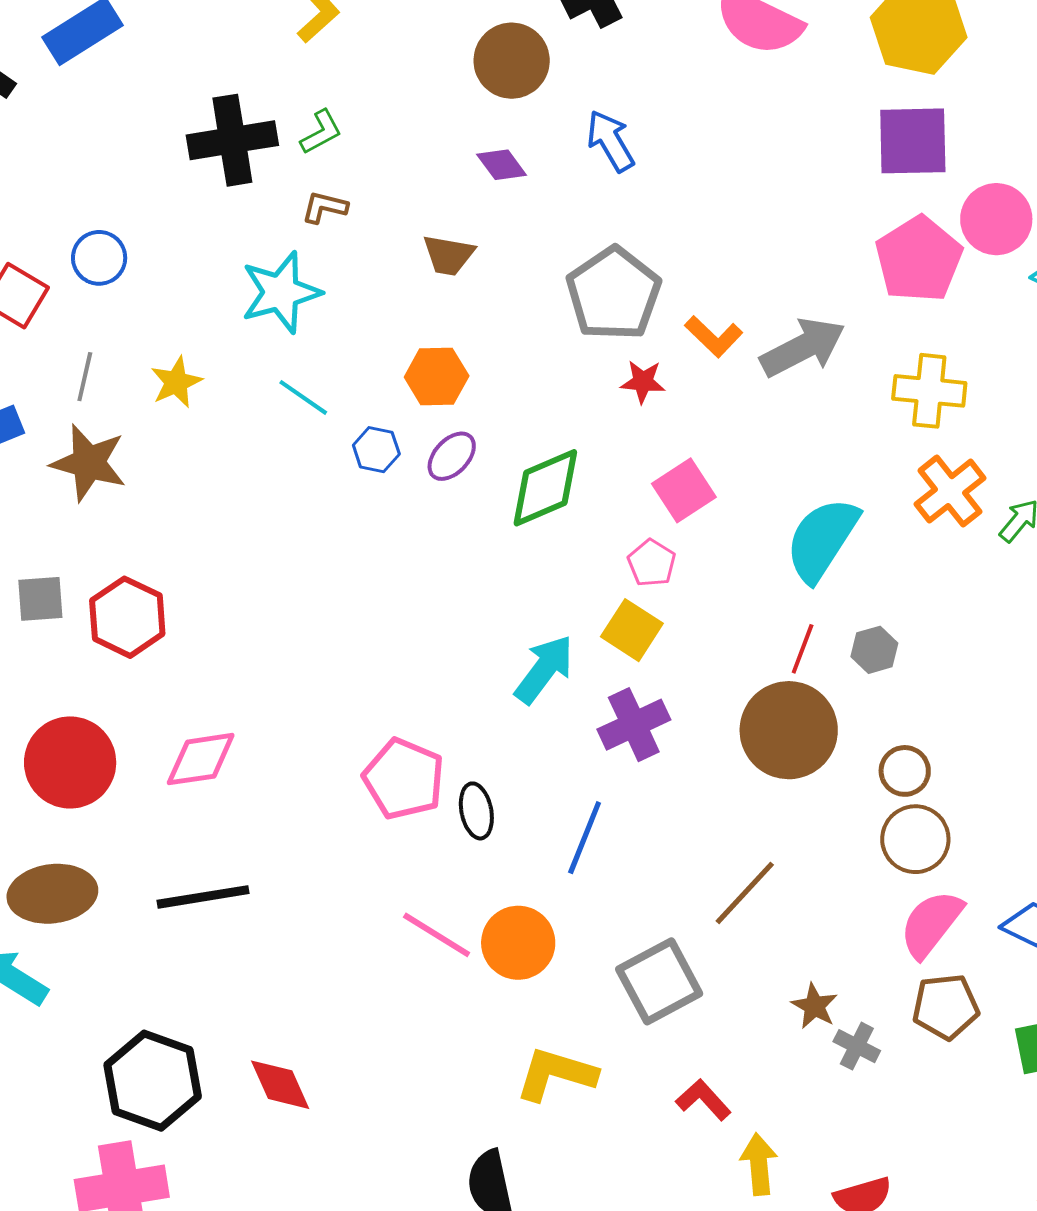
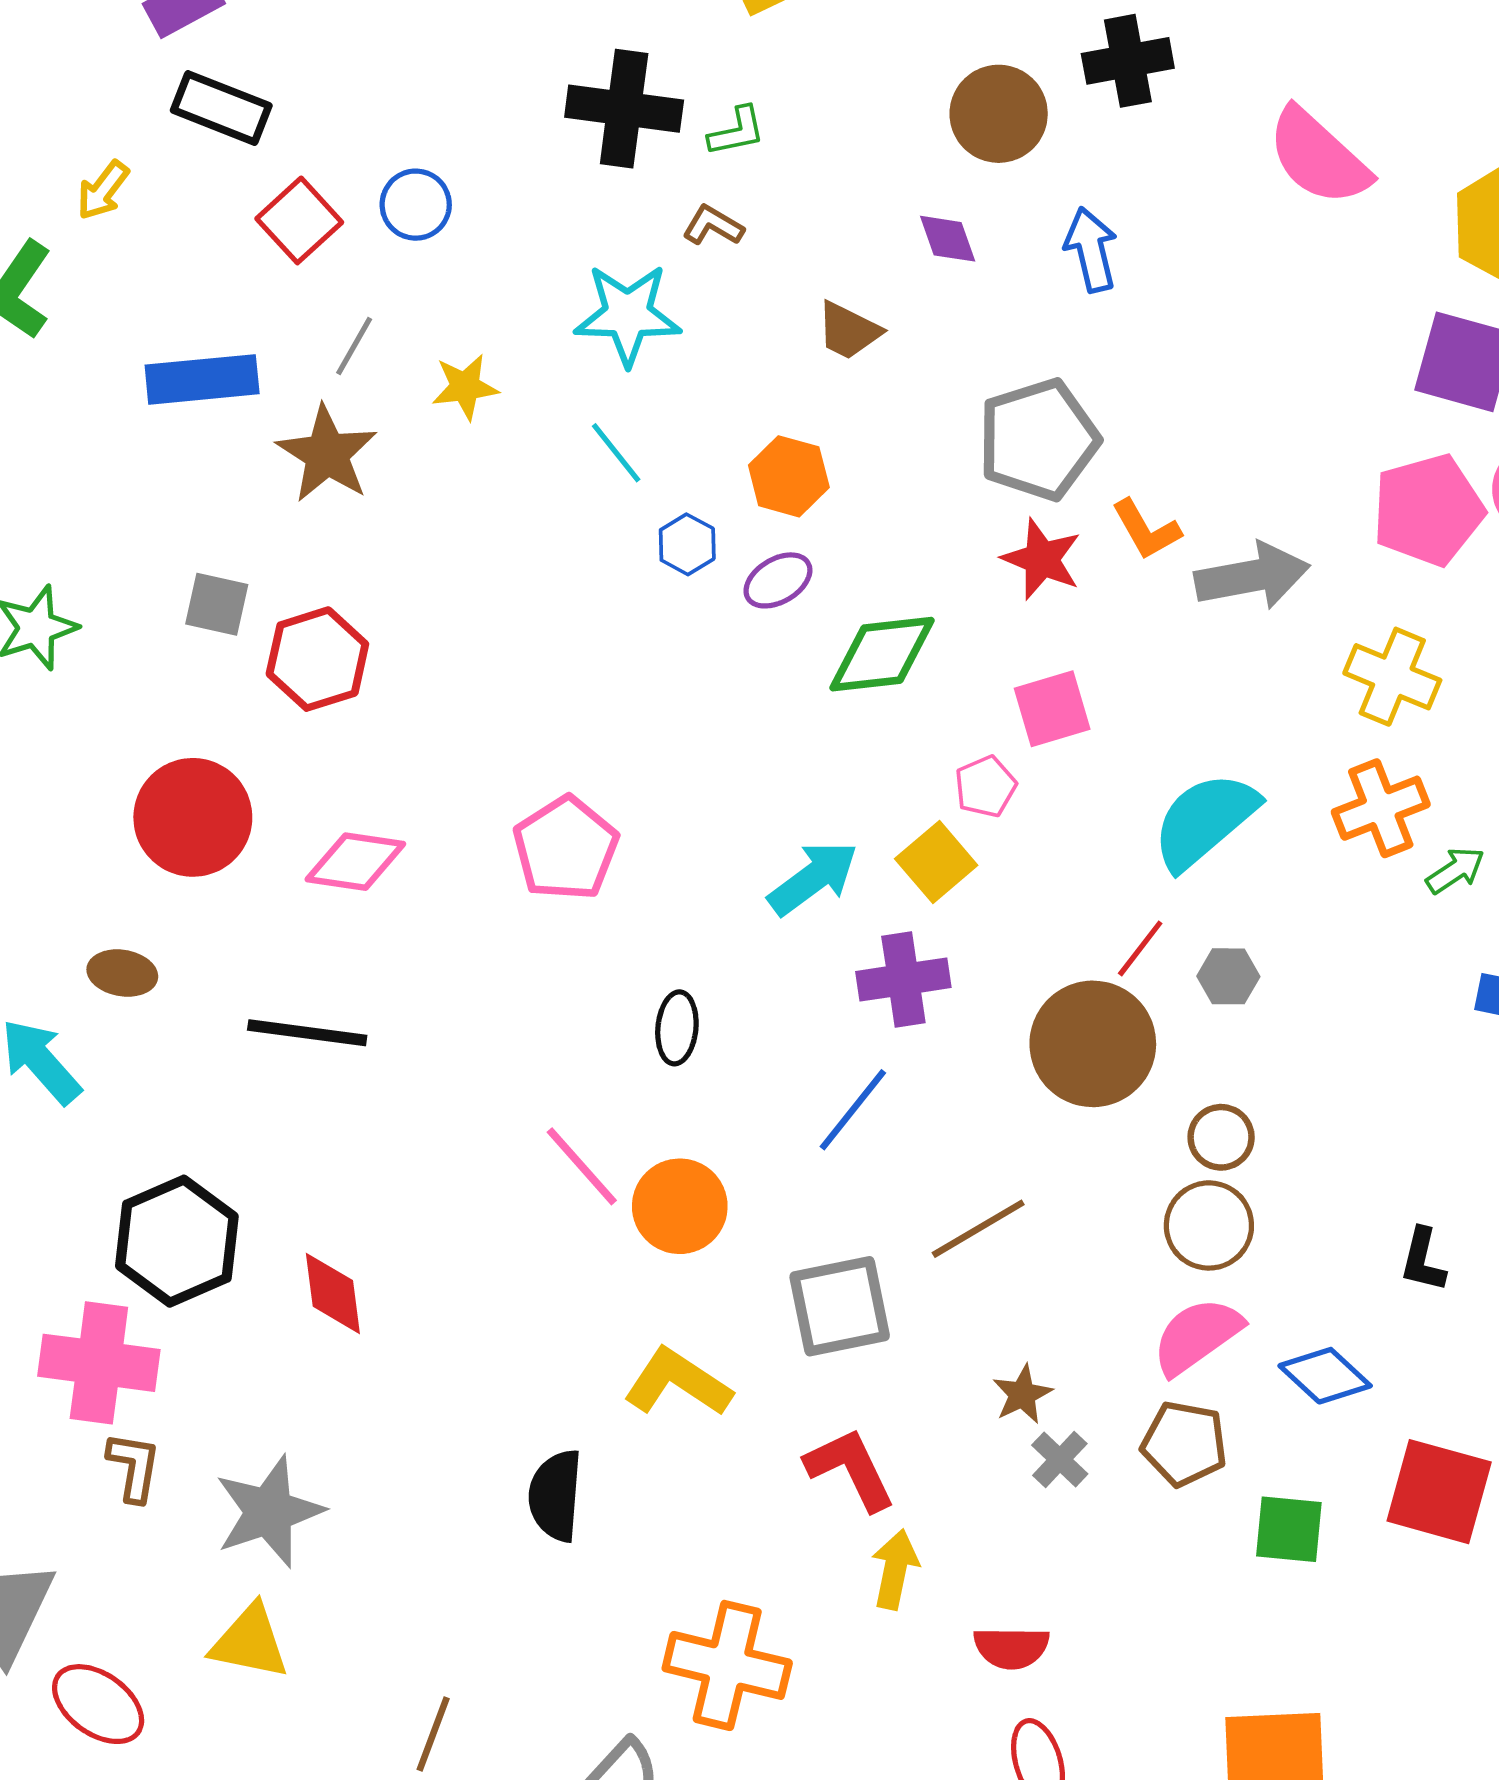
red star: (643, 382) -> (1042, 559), size x1.4
pink pentagon: (404, 779) -> (566, 848), moved
blue line: (585, 838) -> (853, 1110), moved
brown ellipse: (52, 894) -> (122, 973), size x0.6
red L-shape: (703, 1100) -> (850, 1469), size x1.4

